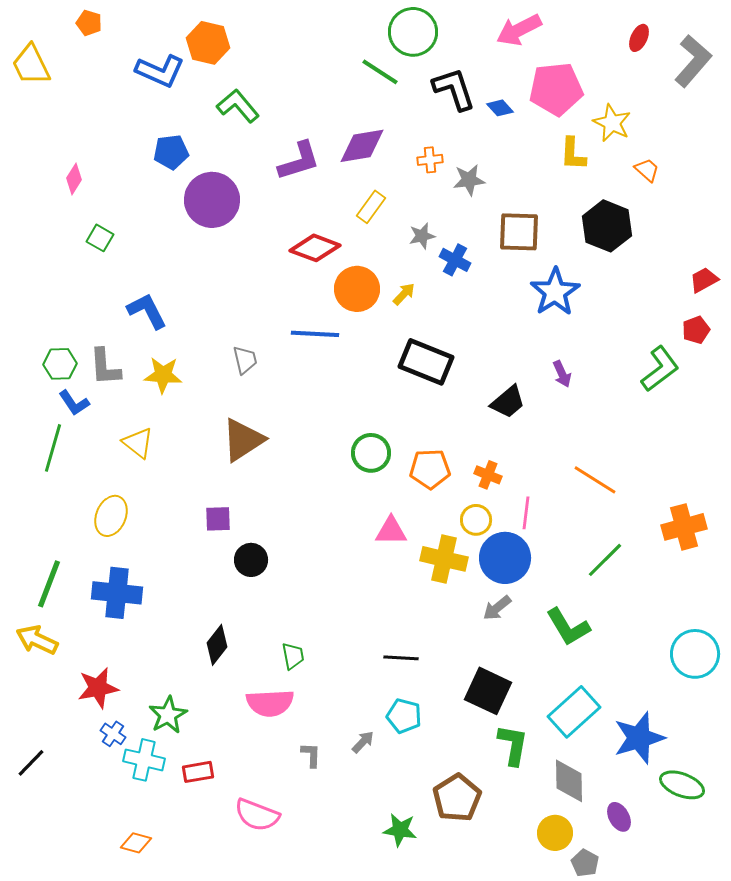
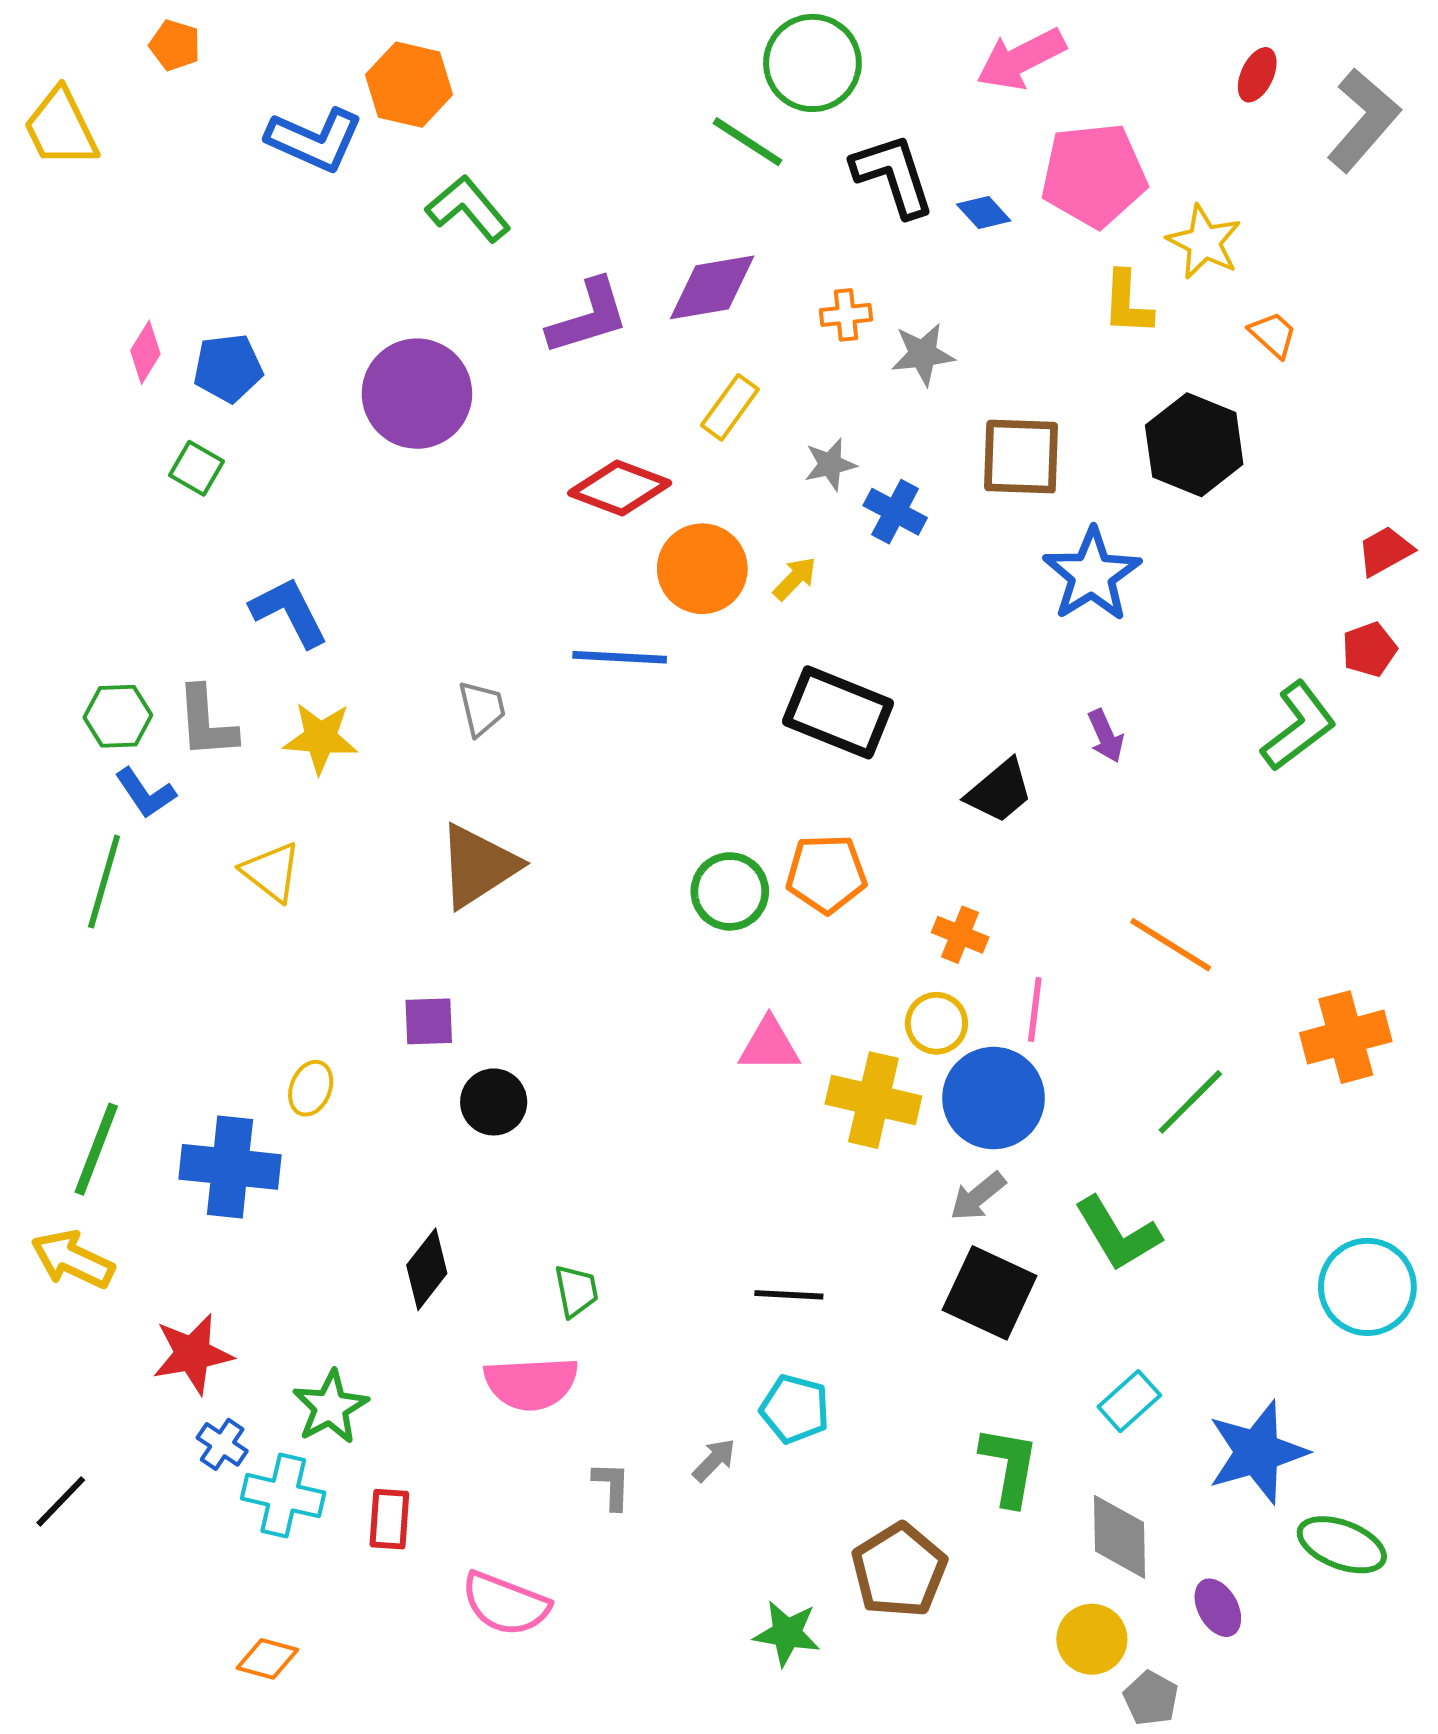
blue pentagon: (171, 152) -> (228, 368), moved
orange pentagon: (430, 469) -> (826, 874), moved
yellow ellipse: (111, 516) -> (311, 1088), moved, size x0.7
black square: (488, 691) -> (990, 1293), moved
cyan rectangle: (574, 712) -> (1129, 1401), size x0.6
red rectangle: (198, 772) -> (389, 1519), turned -76

